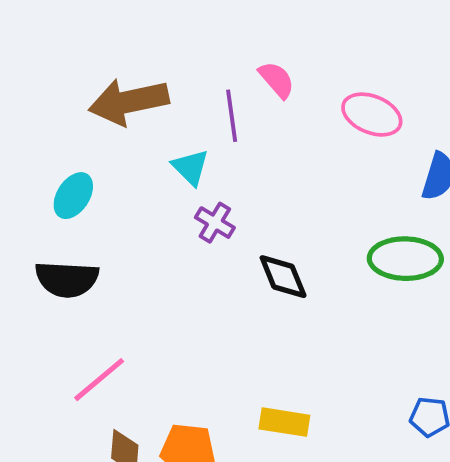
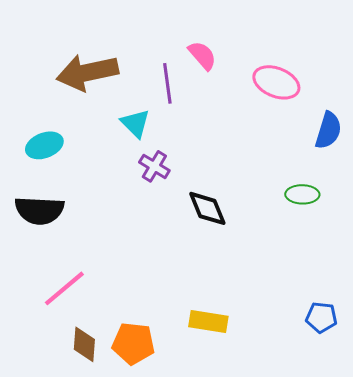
cyan ellipse: (73, 196) -> (44, 145), turned 36
green ellipse: (405, 259) -> (302, 194), size x0.6

